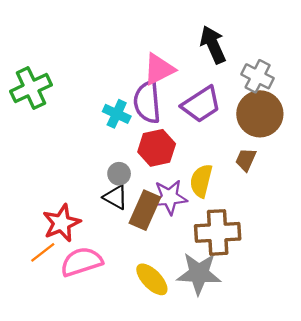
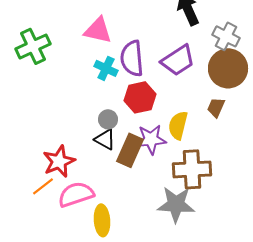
pink triangle: (159, 69) -> (98, 30), moved, turned 40
yellow ellipse: (152, 279) -> (102, 220), moved, turned 40

